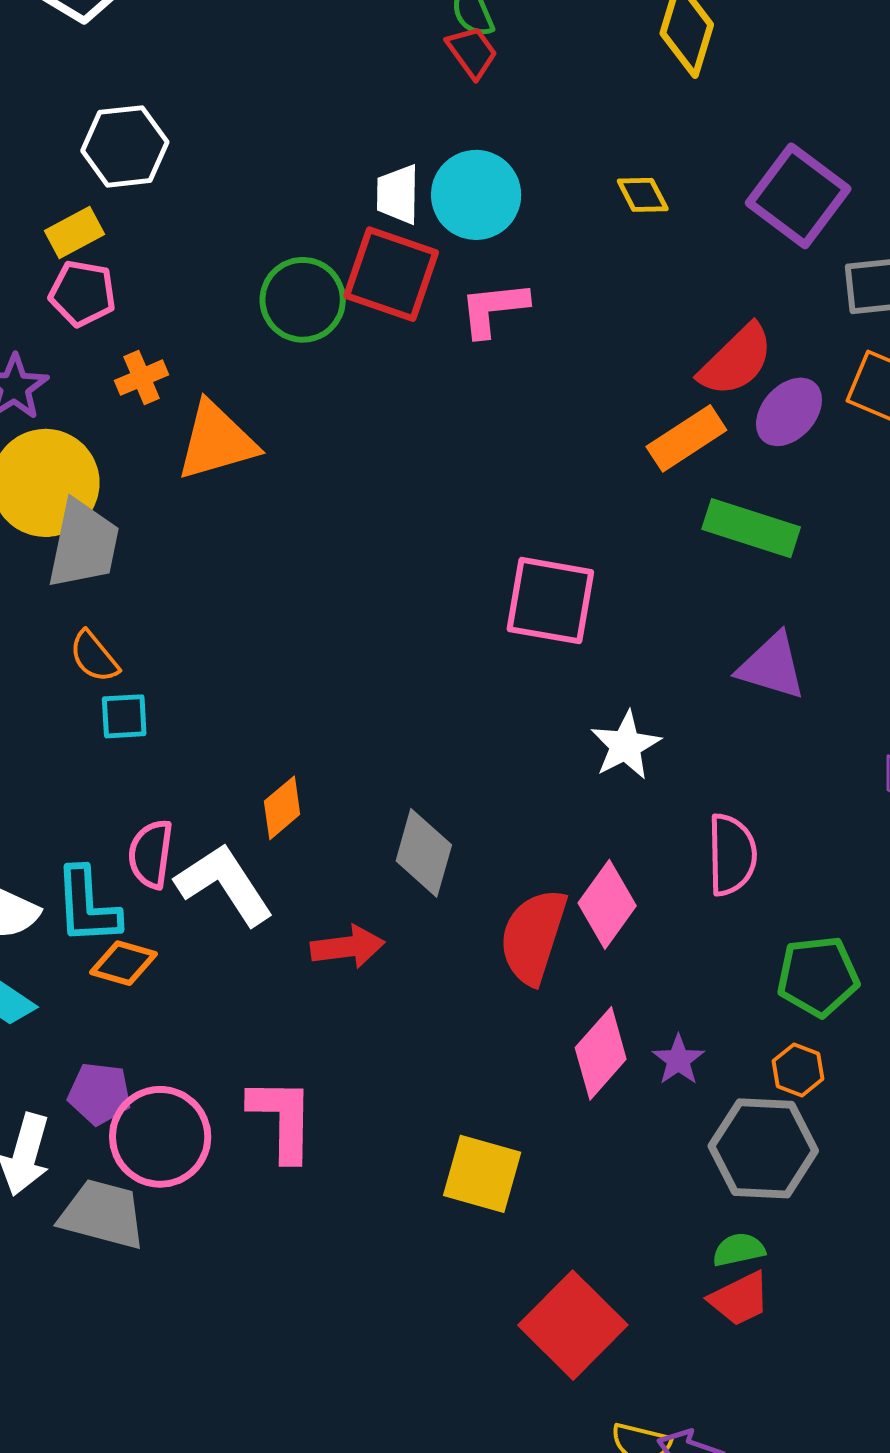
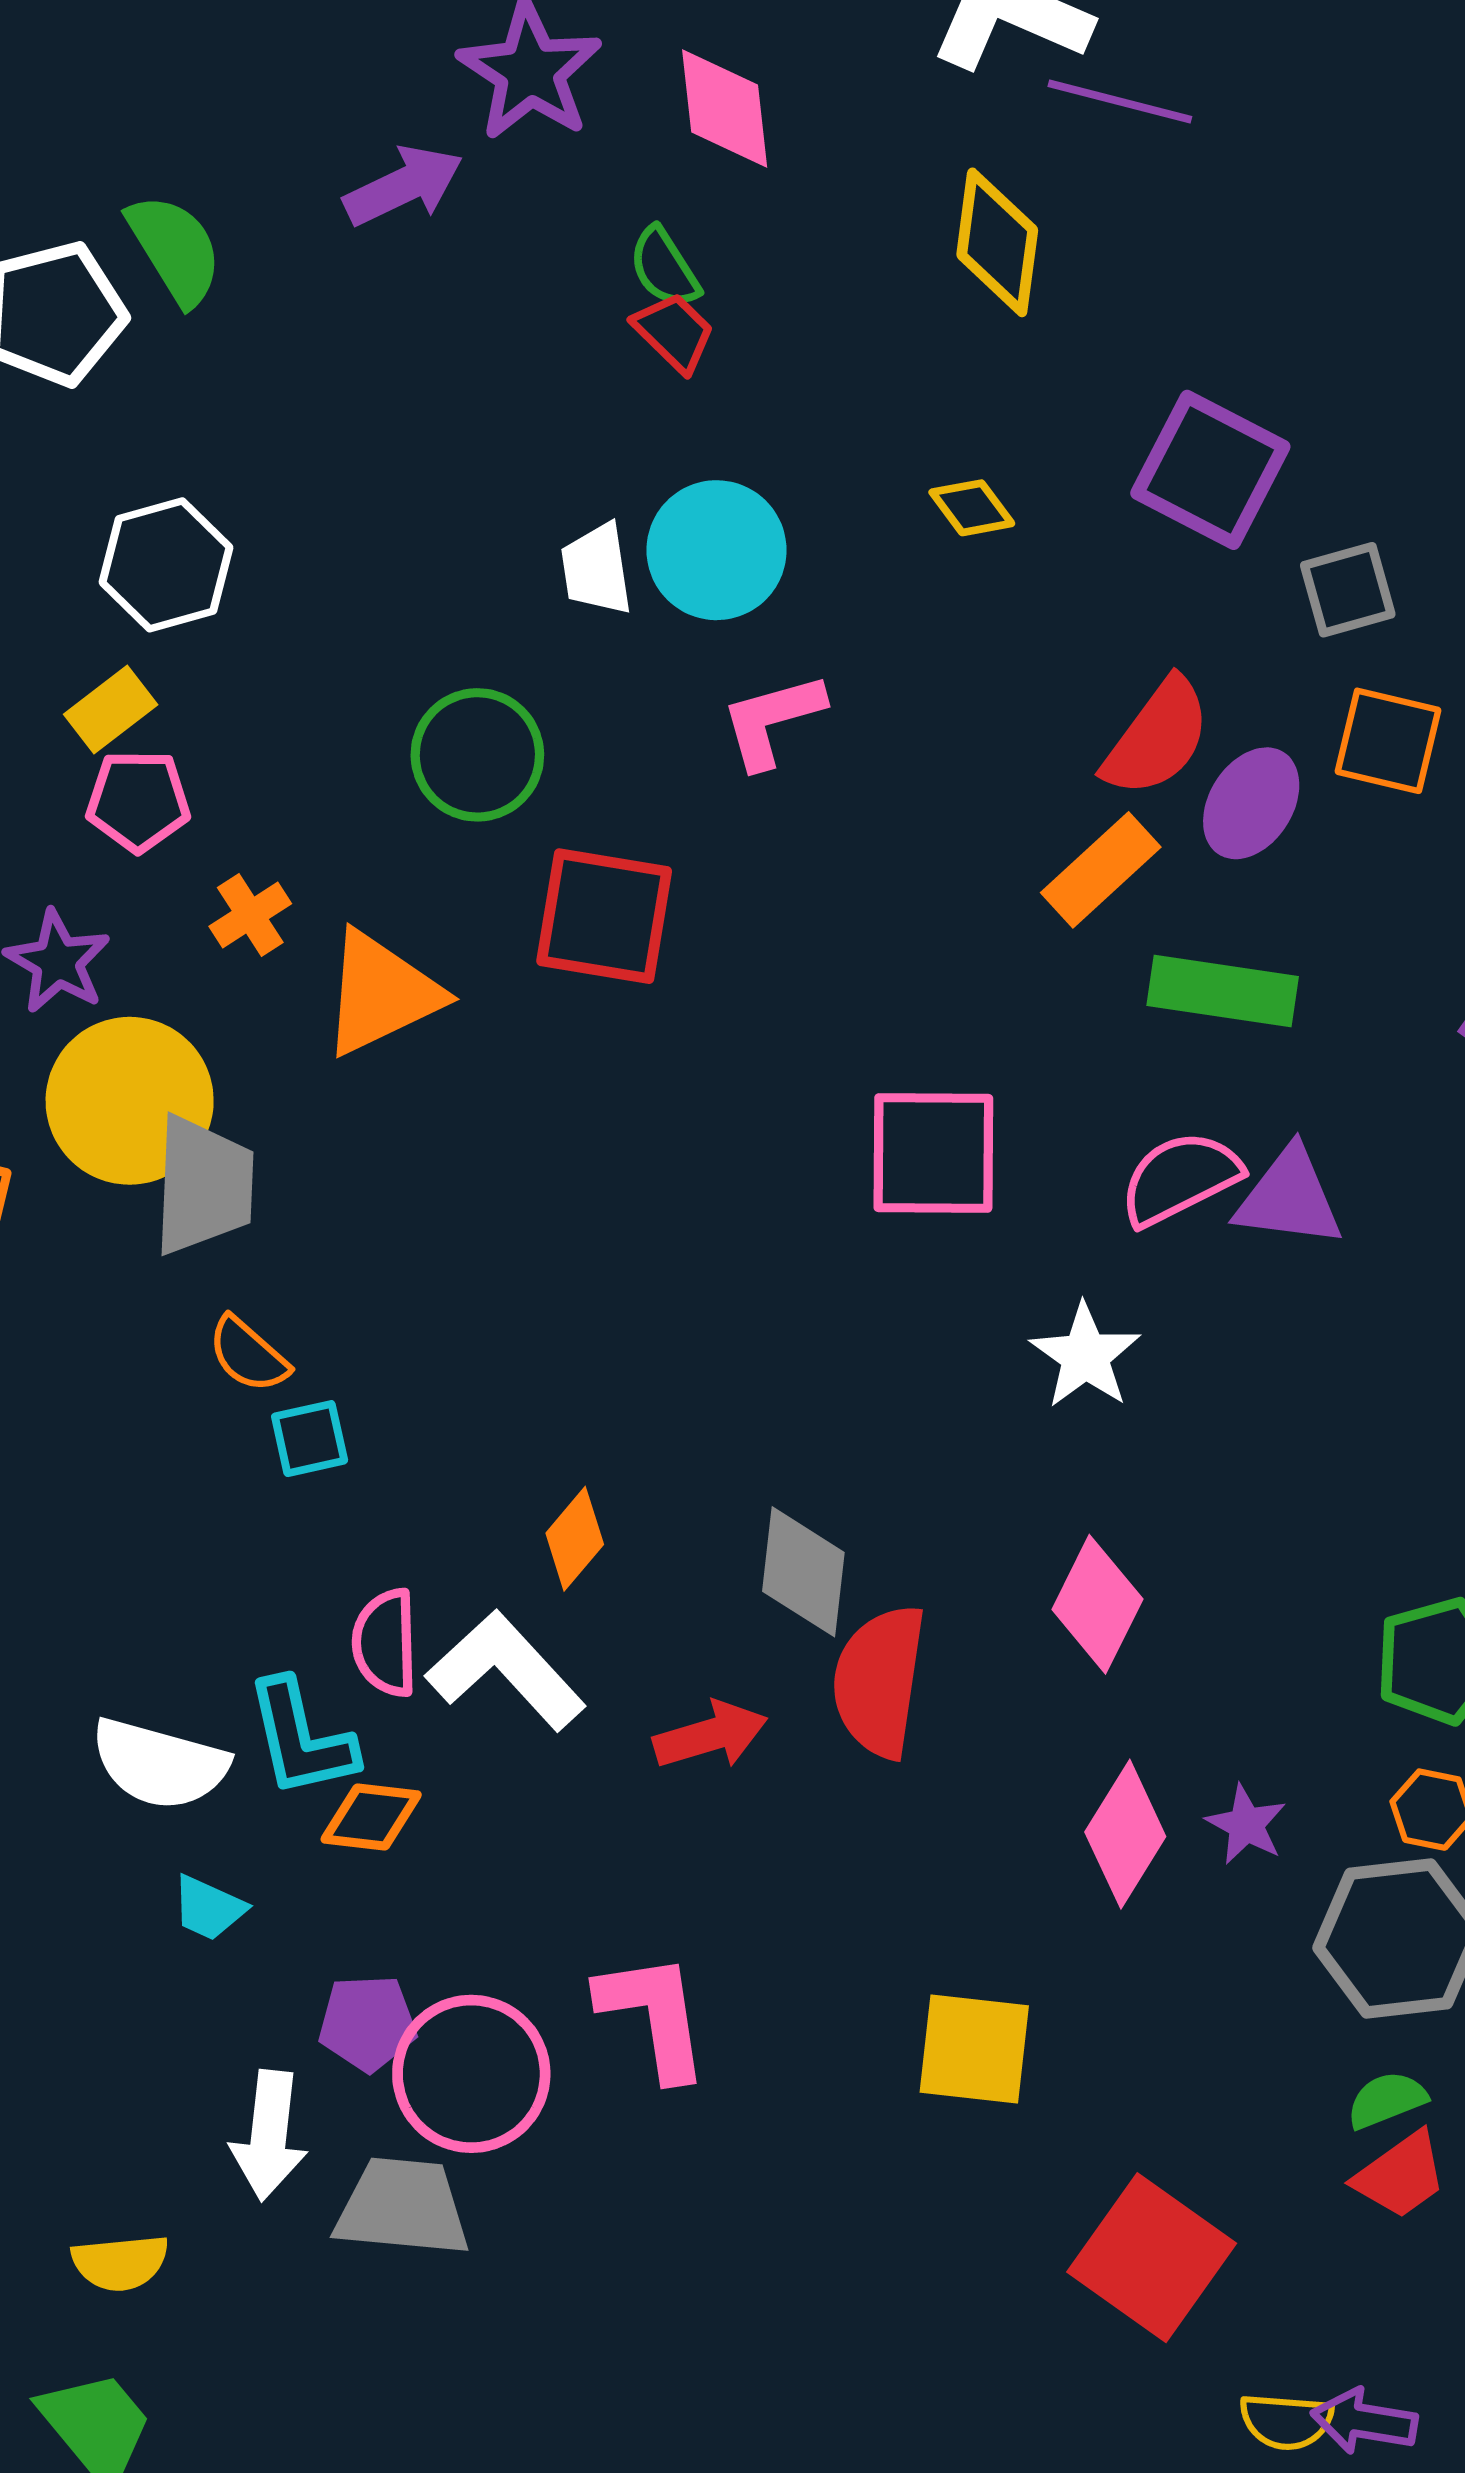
red square: (391, 274) -> (604, 916), moved
pink semicircle: (732, 855) -> (1180, 1178), moved, turned -106
red semicircle: (533, 936) -> (879, 1681), moved

